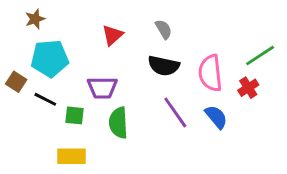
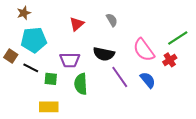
black semicircle: (164, 66) -> (104, 54), moved
pink semicircle: (210, 73) -> (144, 50), turned -30

